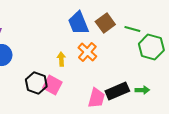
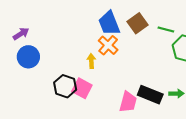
orange cross: (87, 52) -> (108, 45), moved
black rectangle: (117, 91) -> (150, 95), turned 45

